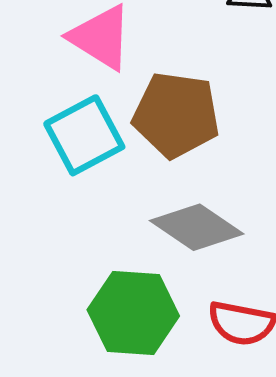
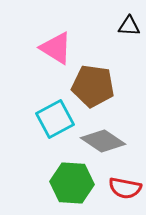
cyan square: (84, 135) -> (55, 119), moved

